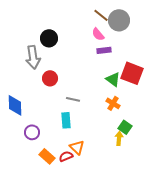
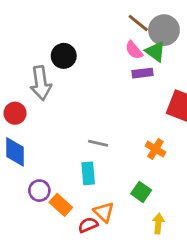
red circle: (50, 78) -> (15, 113), moved
green triangle: (113, 79) -> (155, 52), moved
green square: (125, 127) -> (141, 192), moved
yellow arrow: (119, 138) -> (158, 224), moved
orange rectangle: (47, 156) -> (61, 205), moved

